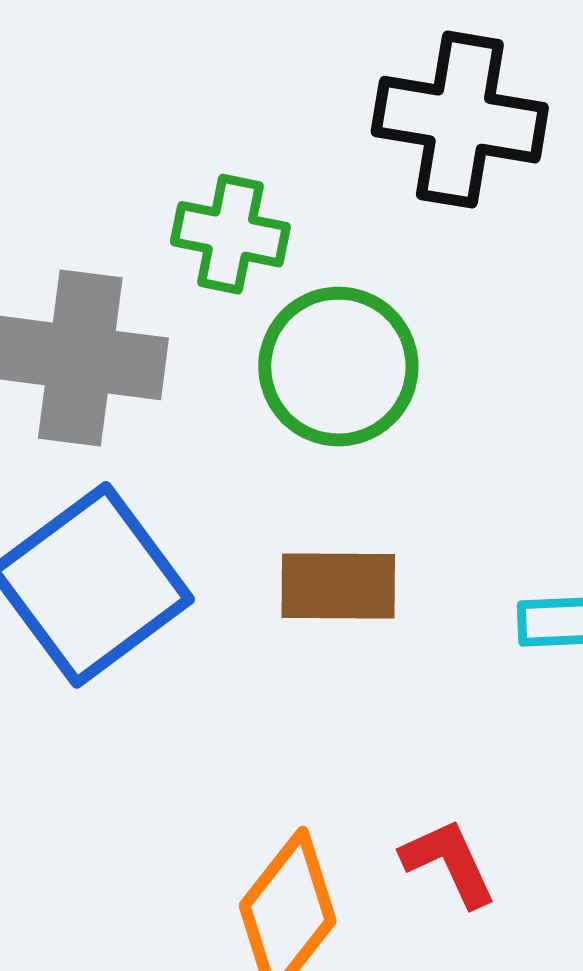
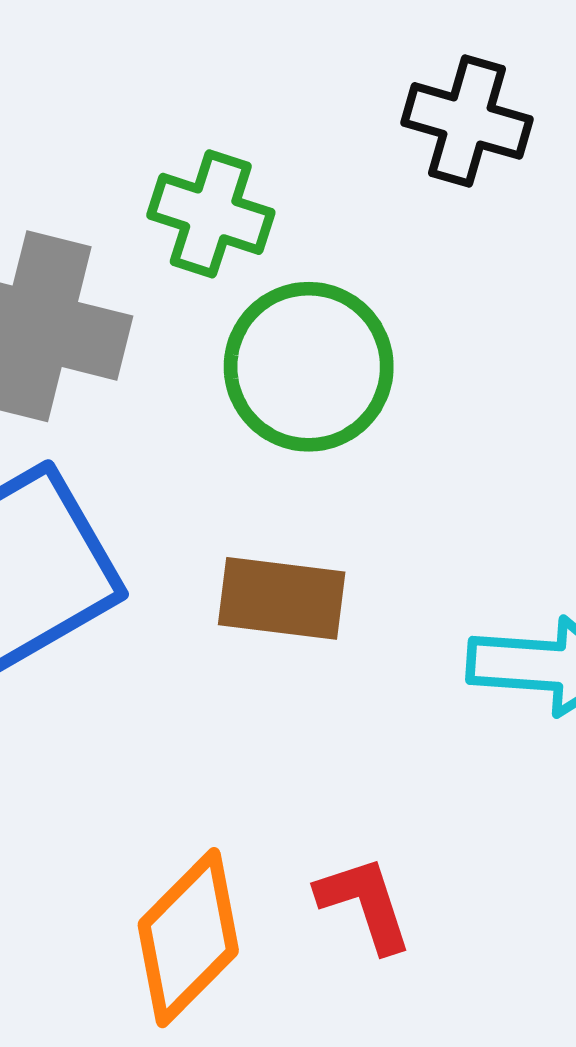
black cross: (460, 120) -> (467, 121), size x0.7

